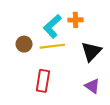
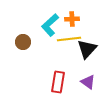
yellow line: (52, 46) -> (69, 39), moved
red rectangle: (43, 81) -> (58, 82), moved

